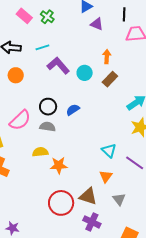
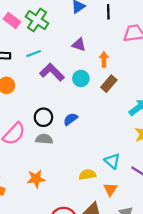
black line: (124, 14) -> (108, 12), moved
green cross: (47, 17) -> (37, 20), size x1.5
purple triangle: (97, 24) -> (79, 45), moved
yellow semicircle: (40, 152) -> (87, 175), moved
orange star: (59, 165) -> (36, 179), moved

